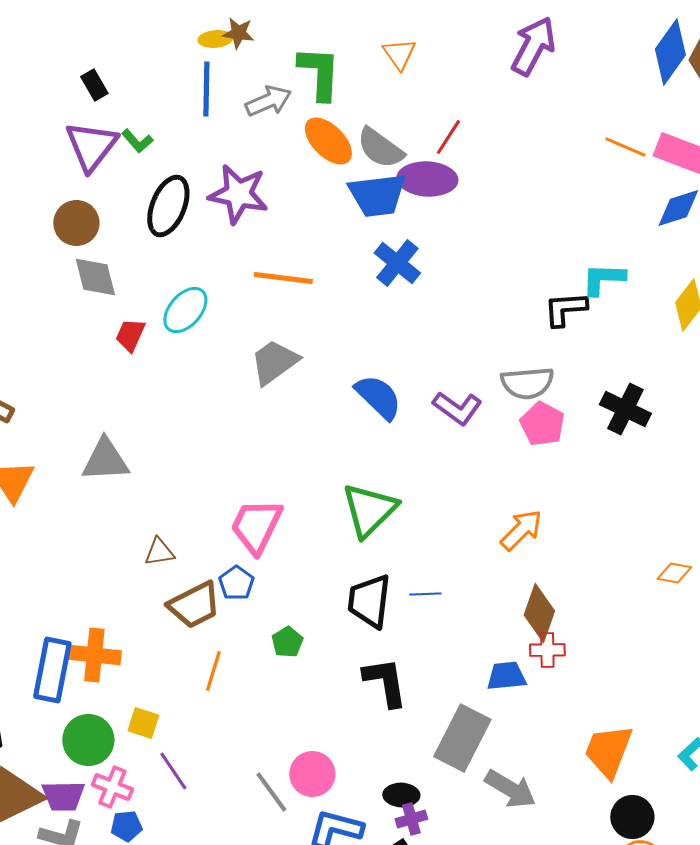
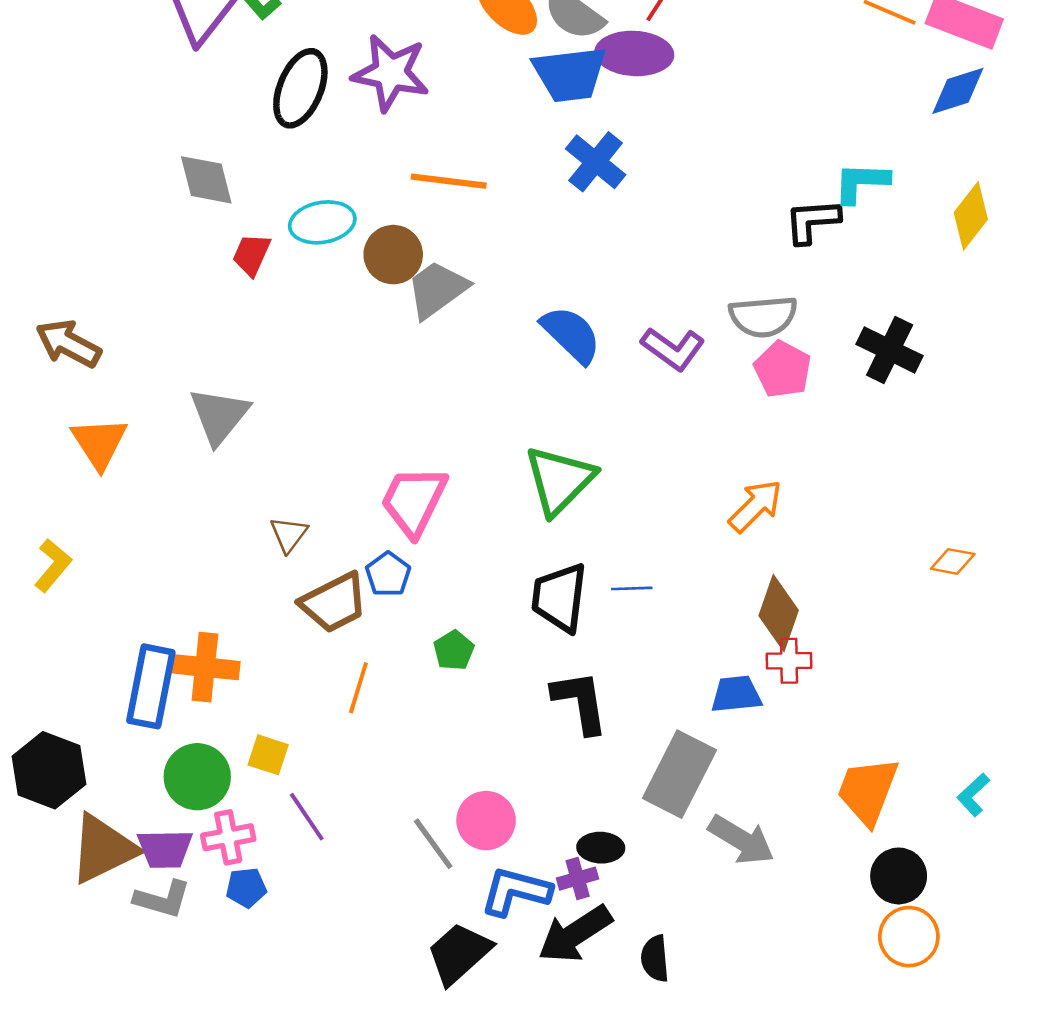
brown circle: (76, 223) -> (393, 255), moved
cyan ellipse: (185, 310) -> (322, 222), turned 39
gray triangle: (105, 460) -> (219, 416), turned -48
brown triangle: (159, 552) -> (289, 534), turned -44
pink cross: (112, 787) -> (228, 837), turned -33
purple cross: (411, 819) -> (578, 879), moved

